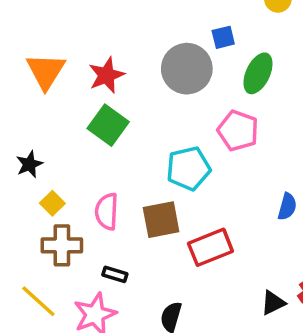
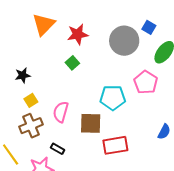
blue square: (223, 37) -> (149, 27), turned 32
green square: (108, 125) -> (72, 63), size x0.6
brown cross: (62, 245) -> (31, 126), turned -35

